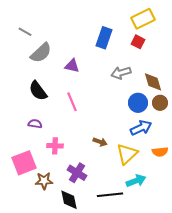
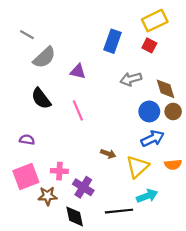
purple semicircle: (35, 124) -> (27, 140), moved
pink cross: (55, 146) -> (59, 171), moved

